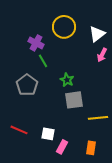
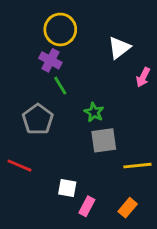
yellow circle: (64, 27) -> (60, 29), moved
white triangle: (97, 34) -> (119, 48), moved
red line: (19, 130) -> (20, 166), moved
orange rectangle: (91, 148) -> (128, 208), turned 32

